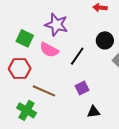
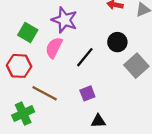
pink semicircle: (49, 50) -> (54, 48), turned 84
green cross: (27, 110) -> (23, 114), turned 30

